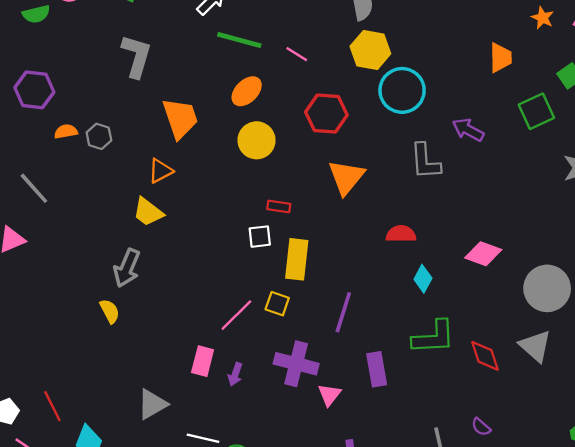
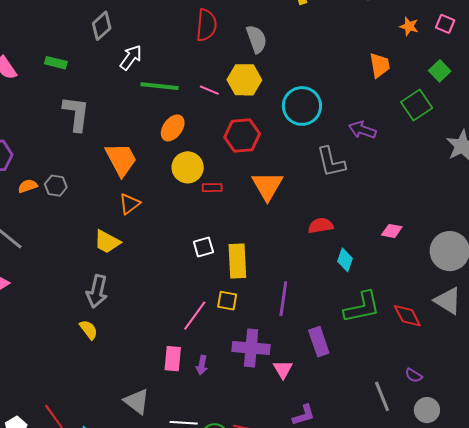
yellow hexagon: (370, 50) -> (244, 80), moved
orange triangle: (160, 171) -> (130, 204), moved
red rectangle: (279, 206) -> (212, 188), moved
pink diamond: (483, 254) -> (392, 231), size x0.7
gray triangle: (152, 404) -> (137, 401), turned -44

